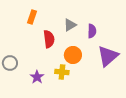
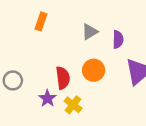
red semicircle: (49, 39) -> (63, 78), moved
yellow cross: (62, 72) -> (73, 105), moved, turned 32

